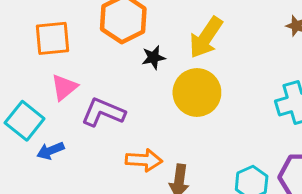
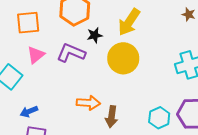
purple L-shape: (103, 112) -> (71, 53), moved
blue arrow: (50, 151) -> (29, 111), moved

